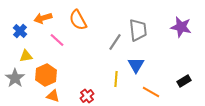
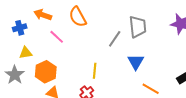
orange arrow: (43, 18) -> (43, 15), turned 36
blue cross: (20, 31) -> (20, 28), turned 32
yellow line: (116, 79) -> (95, 71), moved

